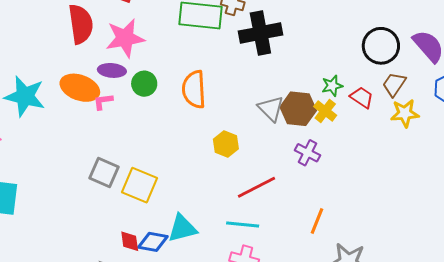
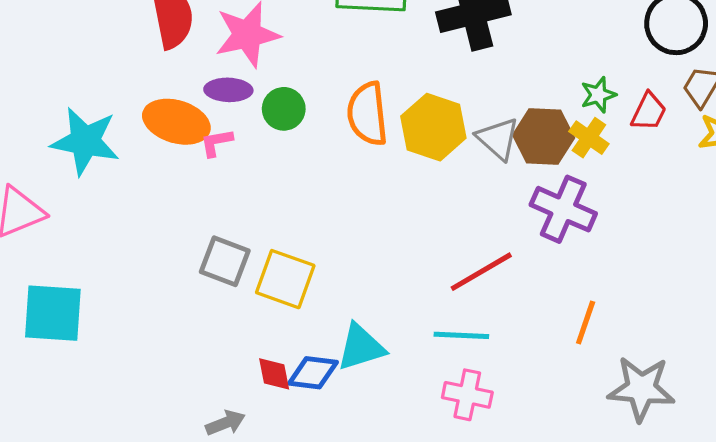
red trapezoid: (362, 97) -> (649, 112), turned 85
yellow hexagon: (226, 144) -> (433, 127), moved, size x1.5
purple cross: (308, 153) -> (563, 209), size x1.5

